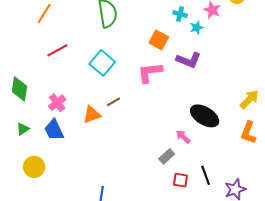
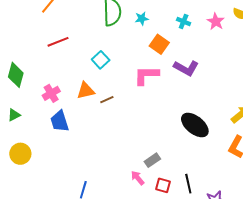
cyan star: (197, 28) -> (142, 19), moved
cyan square: (102, 63) -> (101, 60), size x0.7
orange triangle: (92, 115) -> (86, 91), moved
blue trapezoid: (54, 130) -> (60, 121), moved
pink arrow: (183, 137) -> (138, 178), moved

